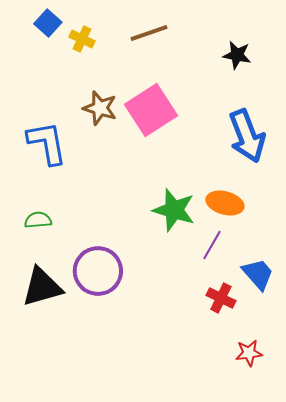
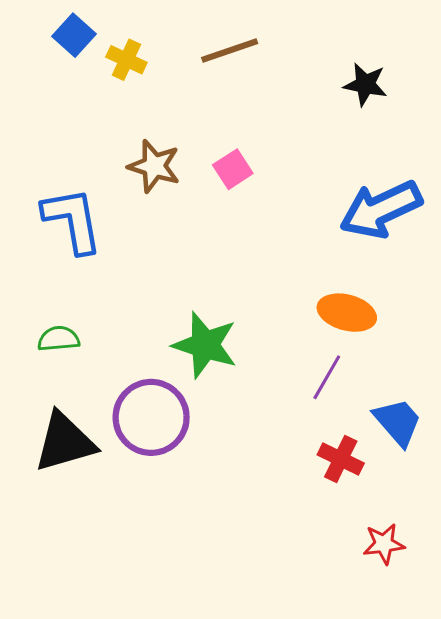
pink square: (151, 110) -> (233, 169), size x0.5
blue arrow: (247, 136) -> (381, 209), turned 86
green star: (174, 210) -> (205, 345), moved

